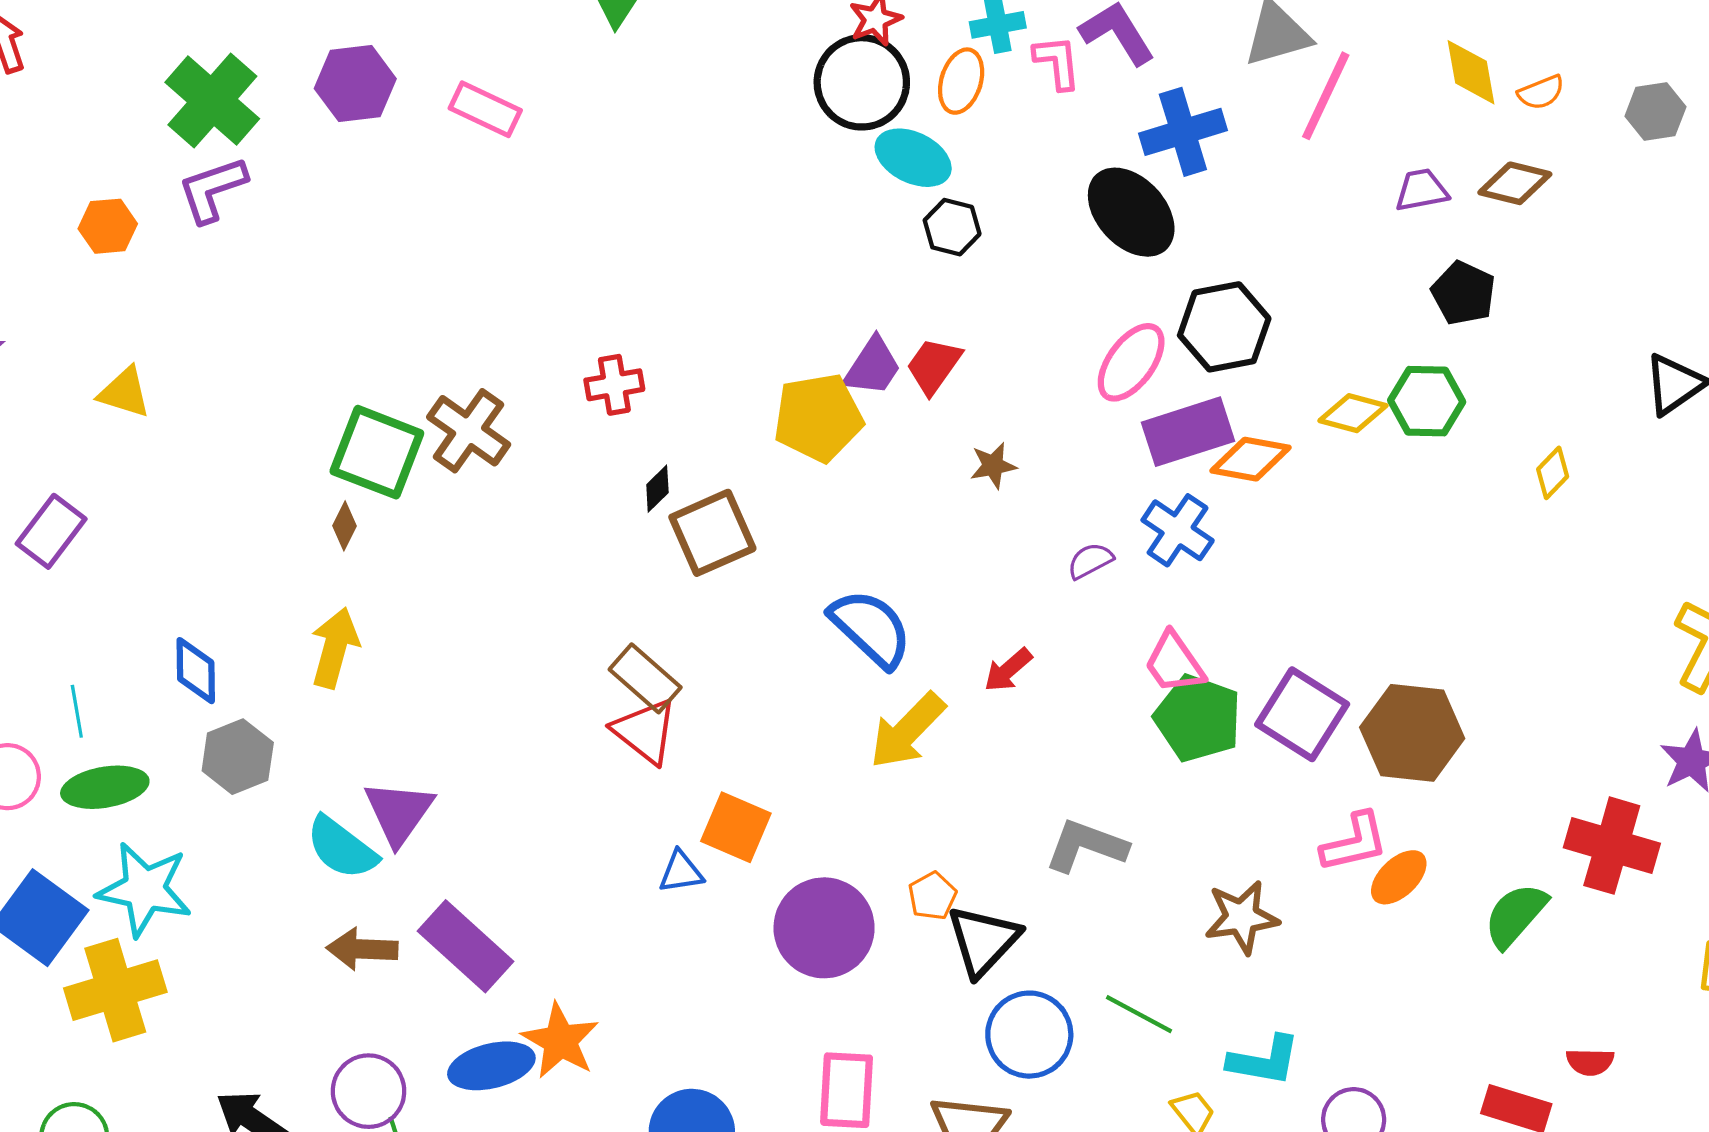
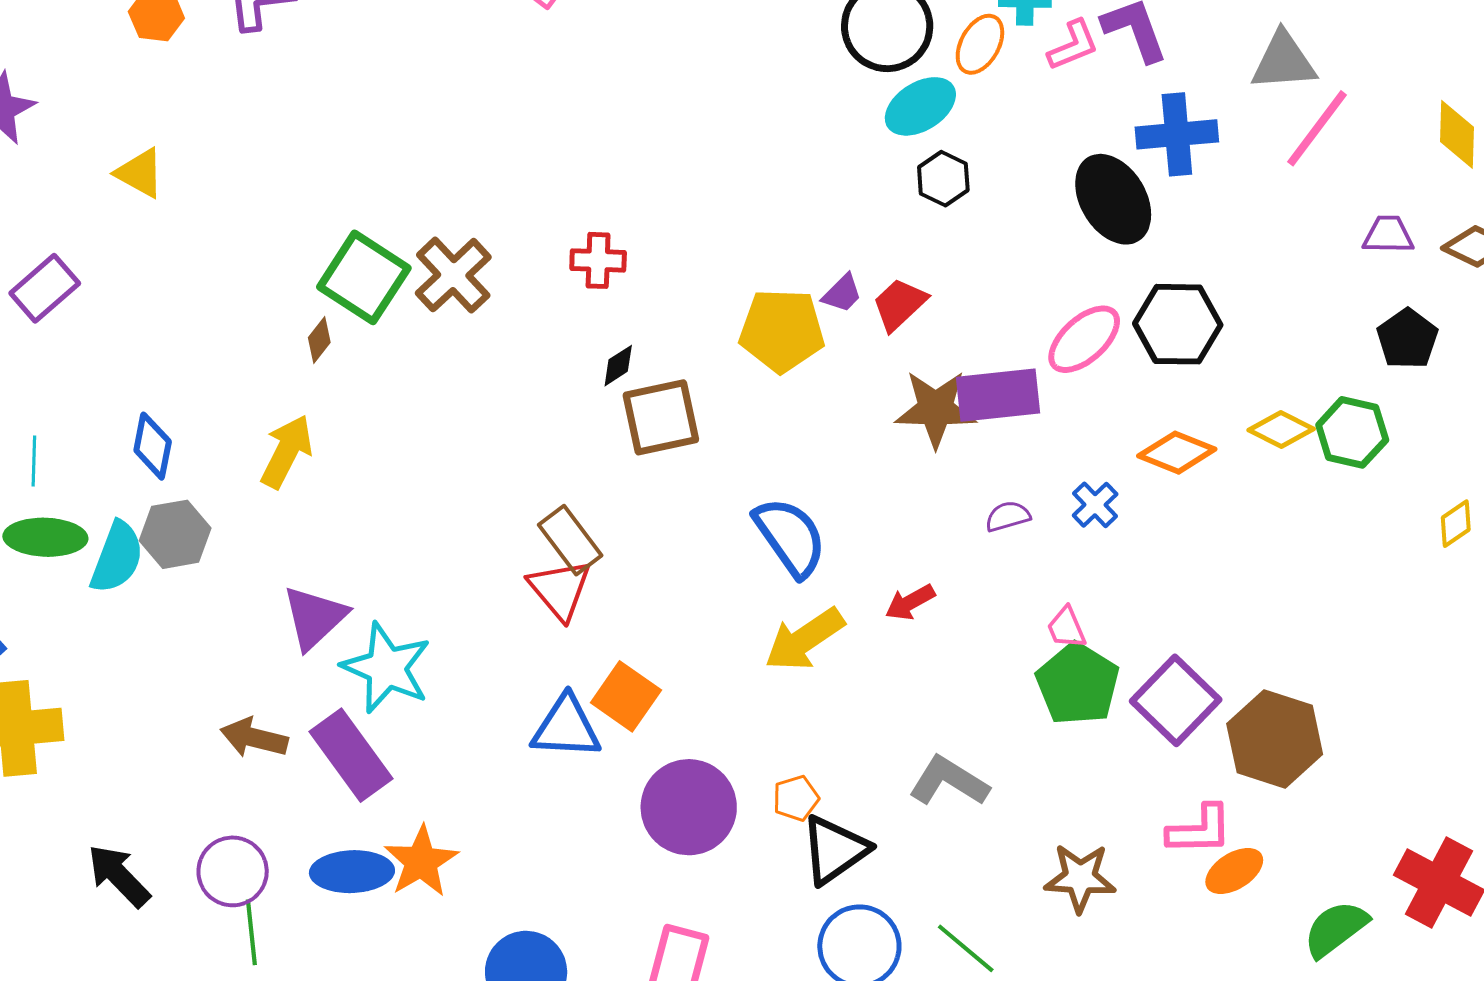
pink L-shape: (1057, 62) -> (1073, 45), turned 62
cyan ellipse: (913, 158) -> (920, 106), turned -70
purple trapezoid: (872, 367) -> (842, 293), size x0.7
purple rectangle: (1188, 432) -> (998, 395), moved
brown star: (993, 466) -> (936, 409), size x1.8
blue cross: (1178, 530) -> (1095, 505), size x0.7
pink trapezoid: (1174, 663) -> (1066, 628), size x0.7
cyan semicircle: (342, 848) -> (117, 557), moved, turned -118
blue triangle: (681, 872) -> (566, 727), size x1.6
cyan star: (145, 889) -> (387, 668), moved

